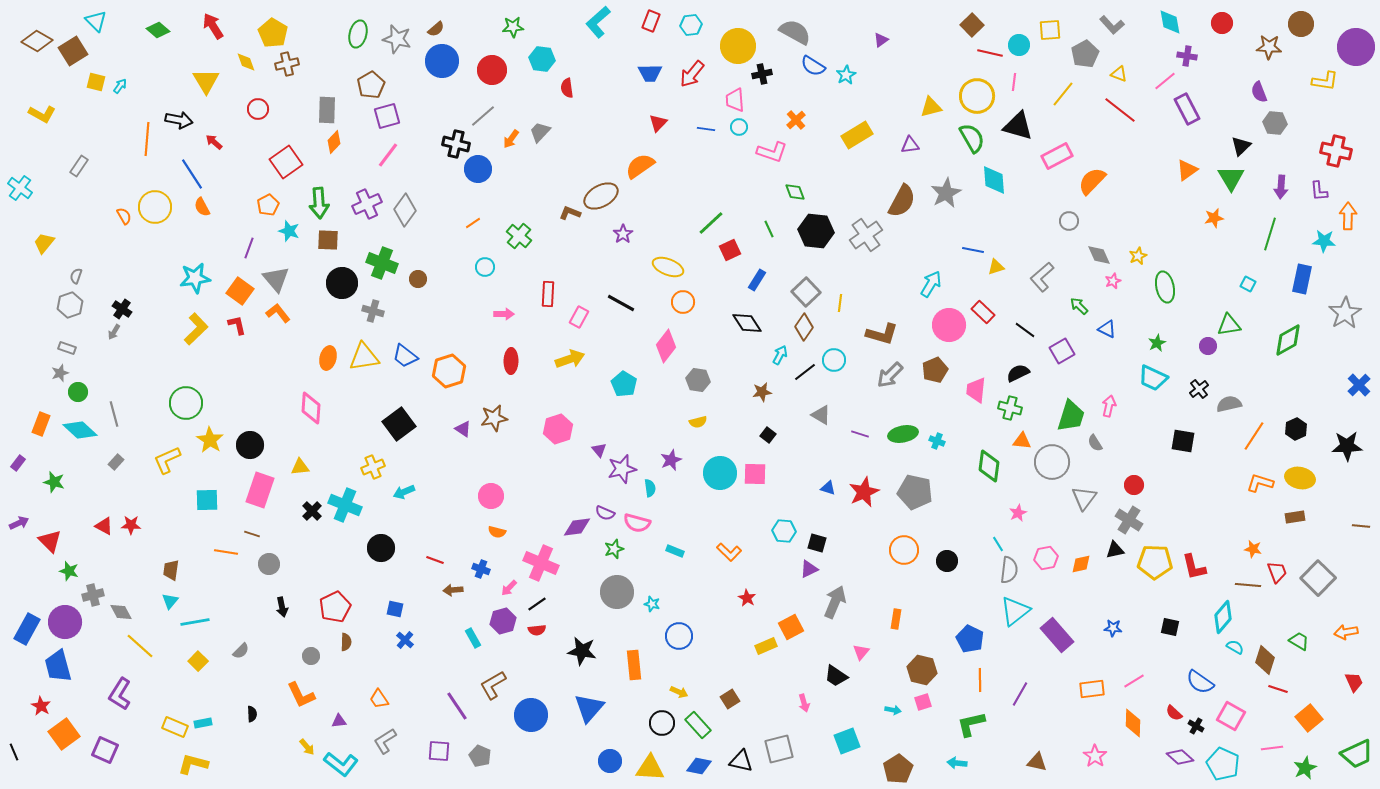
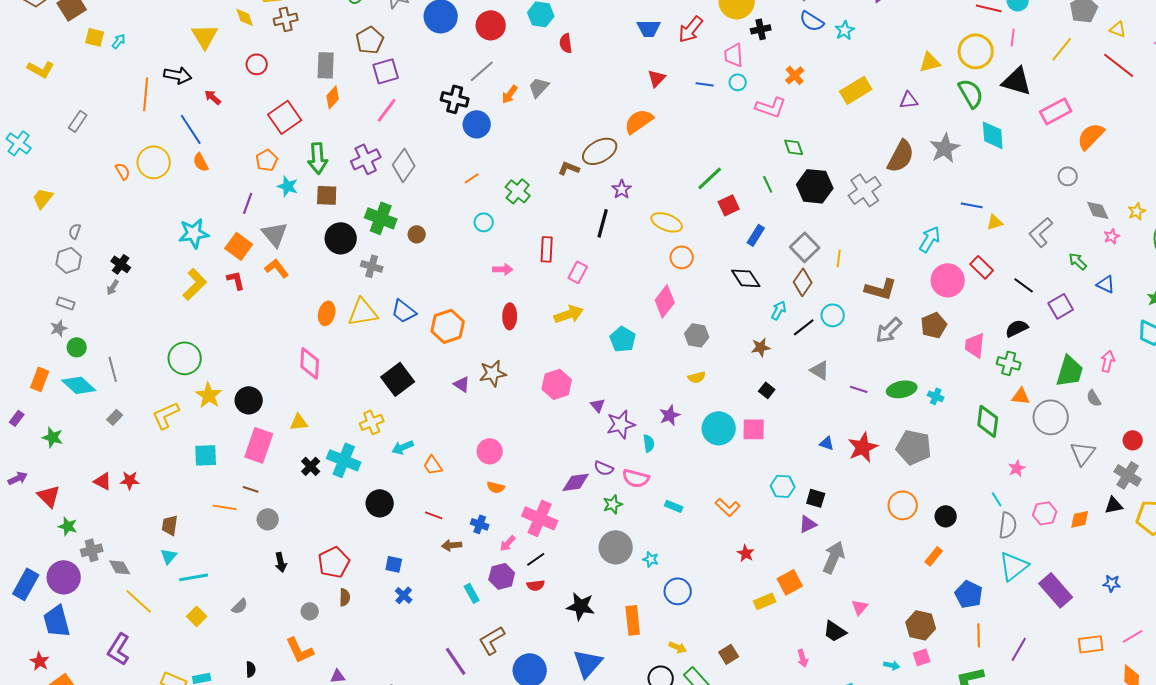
black line: (621, 303) -> (603, 223), moved, turned 76
orange rectangle: (896, 619) -> (934, 556), moved, turned 30
orange trapezoid: (379, 699) -> (433, 465), moved

